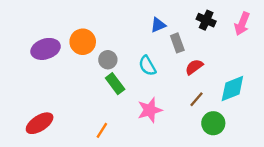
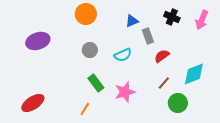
orange circle: (83, 42) -> (86, 14), moved
cyan semicircle: (147, 66) -> (123, 55), turned -84
green rectangle: (115, 84) -> (96, 83), moved

